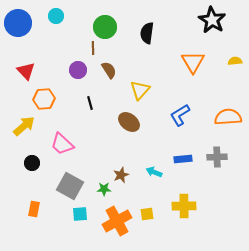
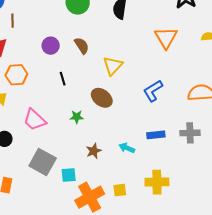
brown line: (93, 48) -> (12, 21), moved
green star: (104, 189) -> (77, 117), moved
cyan square: (80, 214) -> (69, 175), moved

